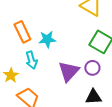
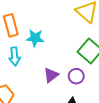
purple triangle: (69, 71) -> (51, 75), size x0.7

